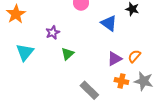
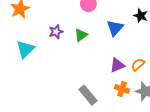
blue triangle: (109, 23) -> (115, 28), turned 30
green triangle: (67, 54) -> (81, 35), moved

